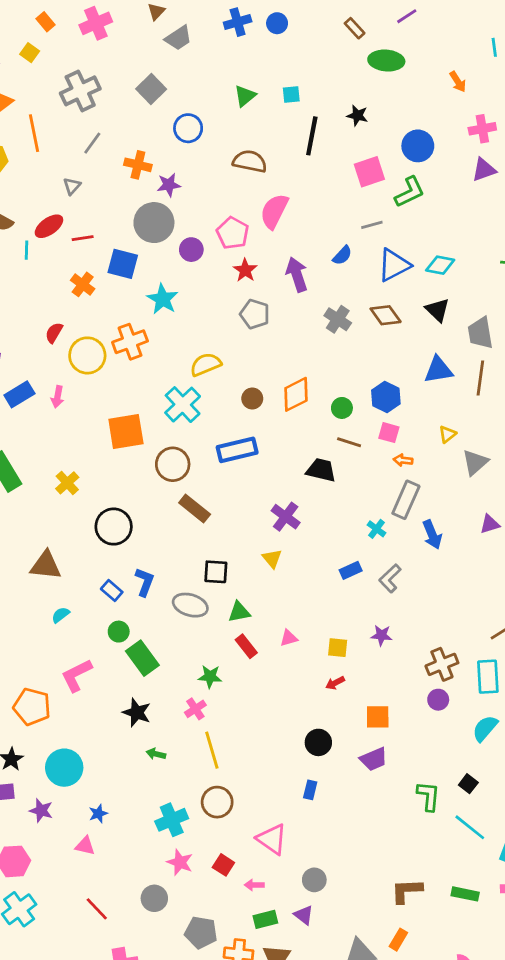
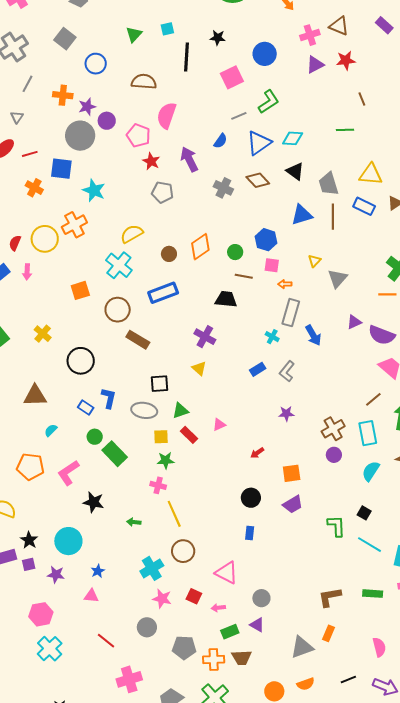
green L-shape: (410, 192) -> (269, 102), moved
purple circle: (191, 250) -> (107, 121), moved
red semicircle: (54, 333) -> (15, 243), moved
orange square: (126, 432) -> (80, 290), size x0.7
yellow square: (338, 648) -> (161, 437), moved
orange pentagon: (32, 707) -> (30, 467), moved
pink cross: (195, 709) -> (158, 485), turned -35
black star: (137, 713) -> (94, 502), moved

